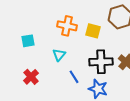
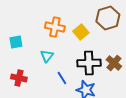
yellow square: (93, 31) -> (81, 32), turned 35
red cross: (31, 77) -> (19, 78), turned -35

